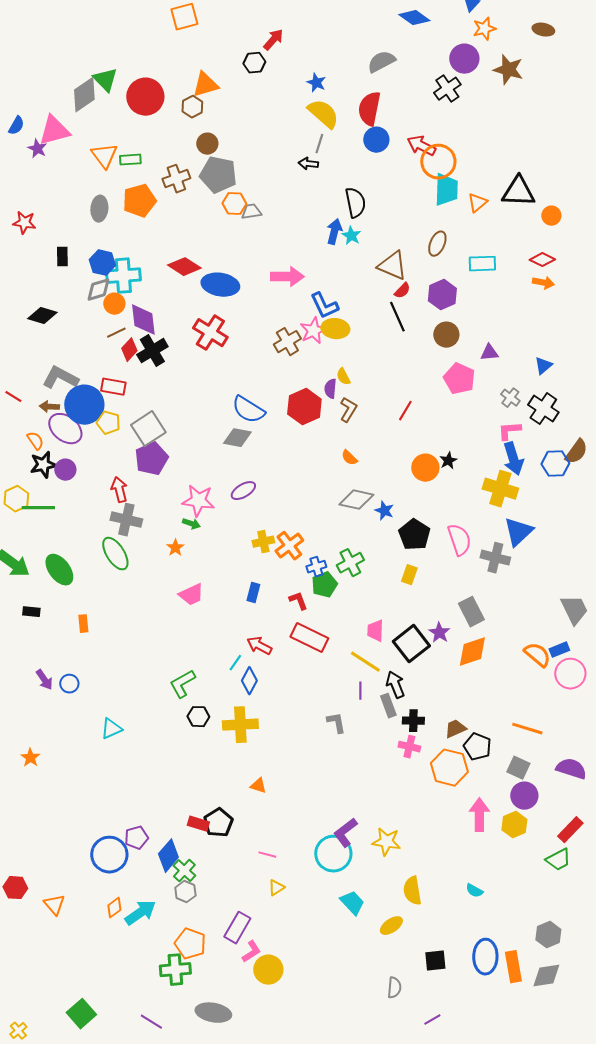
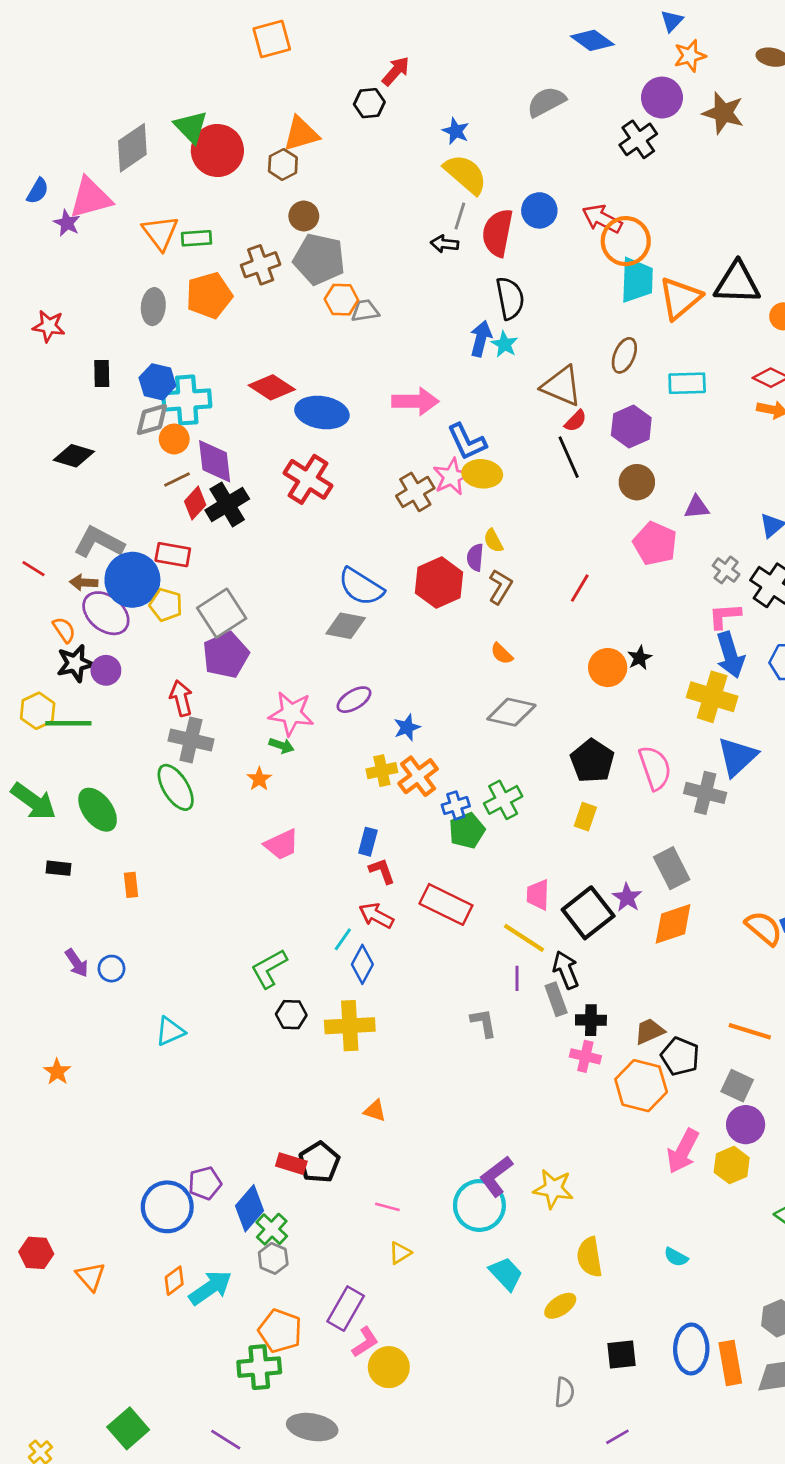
green triangle: (105, 80) -> (191, 127), moved
red semicircle: (369, 109) -> (498, 233), moved
orange triangle: (477, 203) -> (680, 298), size x1.6
blue star: (384, 511) -> (407, 727), moved, turned 30
red L-shape: (298, 601) -> (382, 871), moved
pink arrow: (479, 815) -> (683, 1151), turned -152

